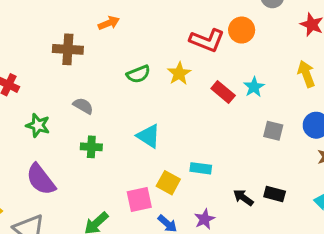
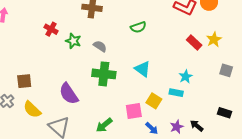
yellow star: (179, 74) -> (214, 39), moved
cyan star: (254, 87) -> (186, 77), moved
green star: (38, 125) -> (73, 41), moved
green cross: (91, 147) -> (104, 74), size x1.6
black arrow: (243, 198) -> (197, 126), moved

